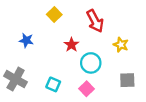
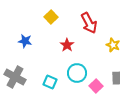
cyan circle: (91, 63) -> (77, 73), moved
pink square: (86, 89) -> (96, 86), moved

